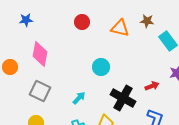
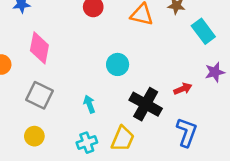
cyan arrow: (79, 98) -> (89, 104), turned -64

